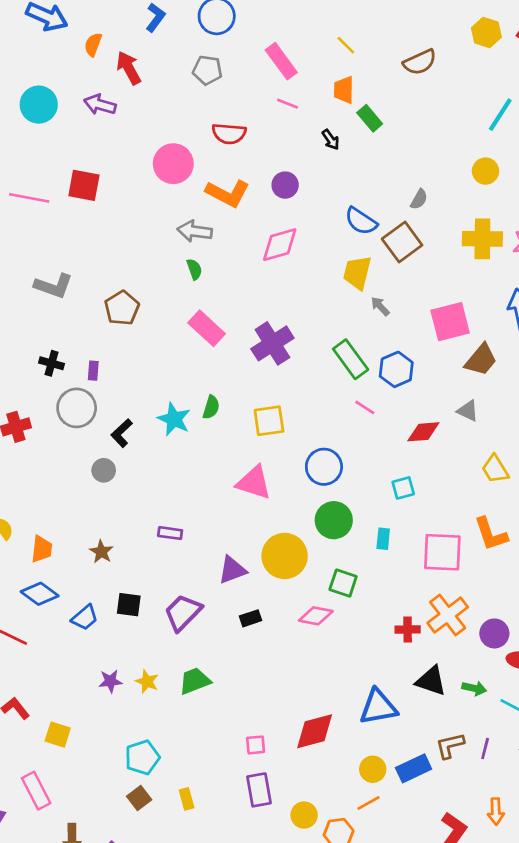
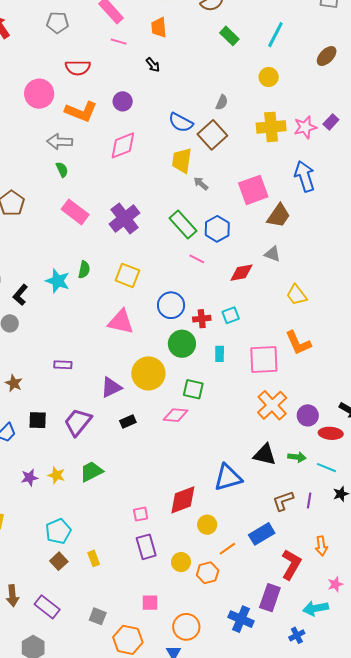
green rectangle: (370, 118) -> (229, 36), moved
yellow square: (269, 421) -> (127, 275), turned 35
red cross: (408, 630) -> (202, 319), moved
blue rectangle: (414, 768) -> (262, 534), moved
yellow circle: (373, 769) -> (207, 525), moved

